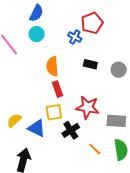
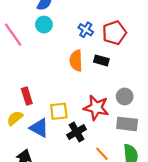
red pentagon: (92, 23) -> (114, 33), moved
orange semicircle: (52, 66) -> (76, 61), moved
gray circle: (119, 70) -> (125, 96), moved
red rectangle: (58, 89) -> (27, 96), moved

